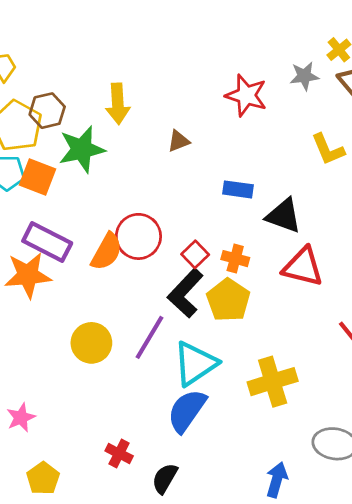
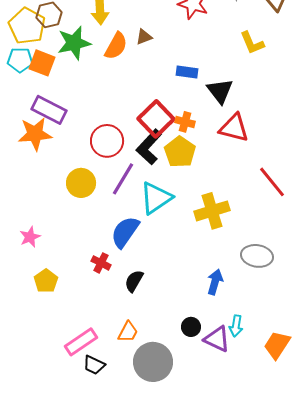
black triangle: (284, 216) -> (220, 91), turned 32
red circle: (138, 236) -> (107, 141), moved
orange semicircle: (107, 252) -> (116, 46), moved
red square: (195, 254) -> (156, 119), size x1.8
blue semicircle: (187, 411) -> (125, 232), moved

